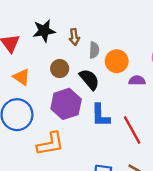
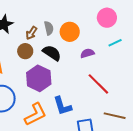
brown arrow: (74, 37) -> (31, 33), moved, turned 56
purple semicircle: (137, 80) -> (87, 53), moved
blue L-shape: (100, 115) -> (62, 106), moved

